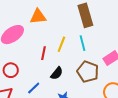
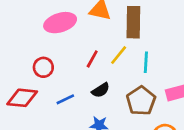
brown rectangle: (85, 15) -> (133, 22), moved

